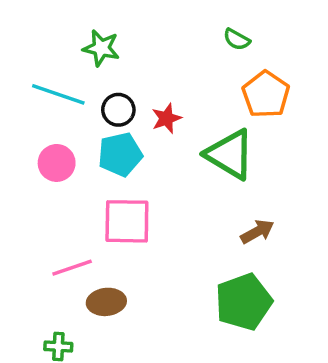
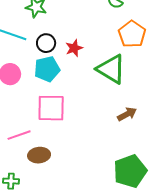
green pentagon: (244, 302) -> (130, 171), moved

